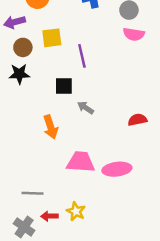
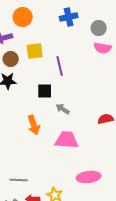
pink trapezoid: (81, 162) -> (67, 140), moved
pink ellipse: (117, 169) -> (89, 177), moved

